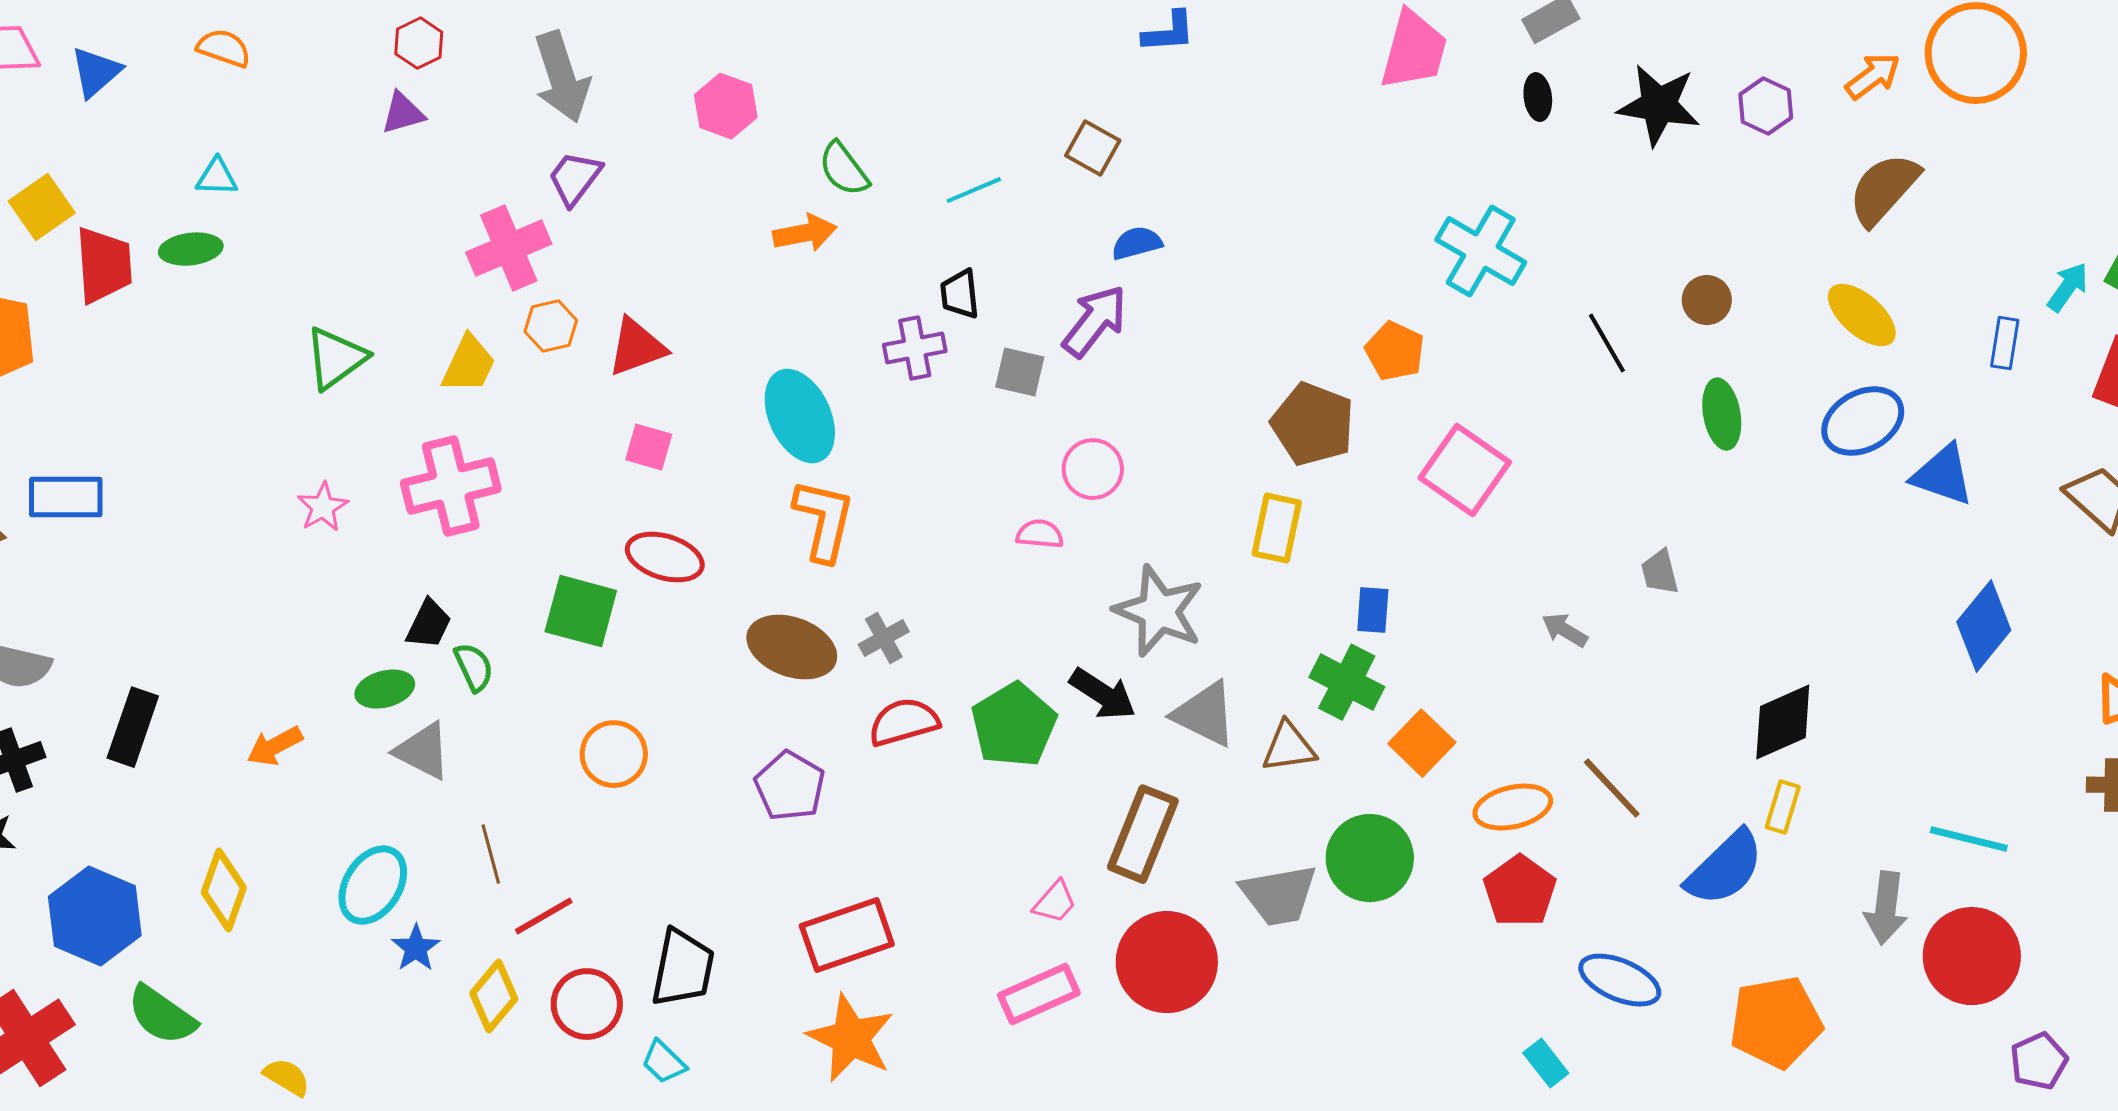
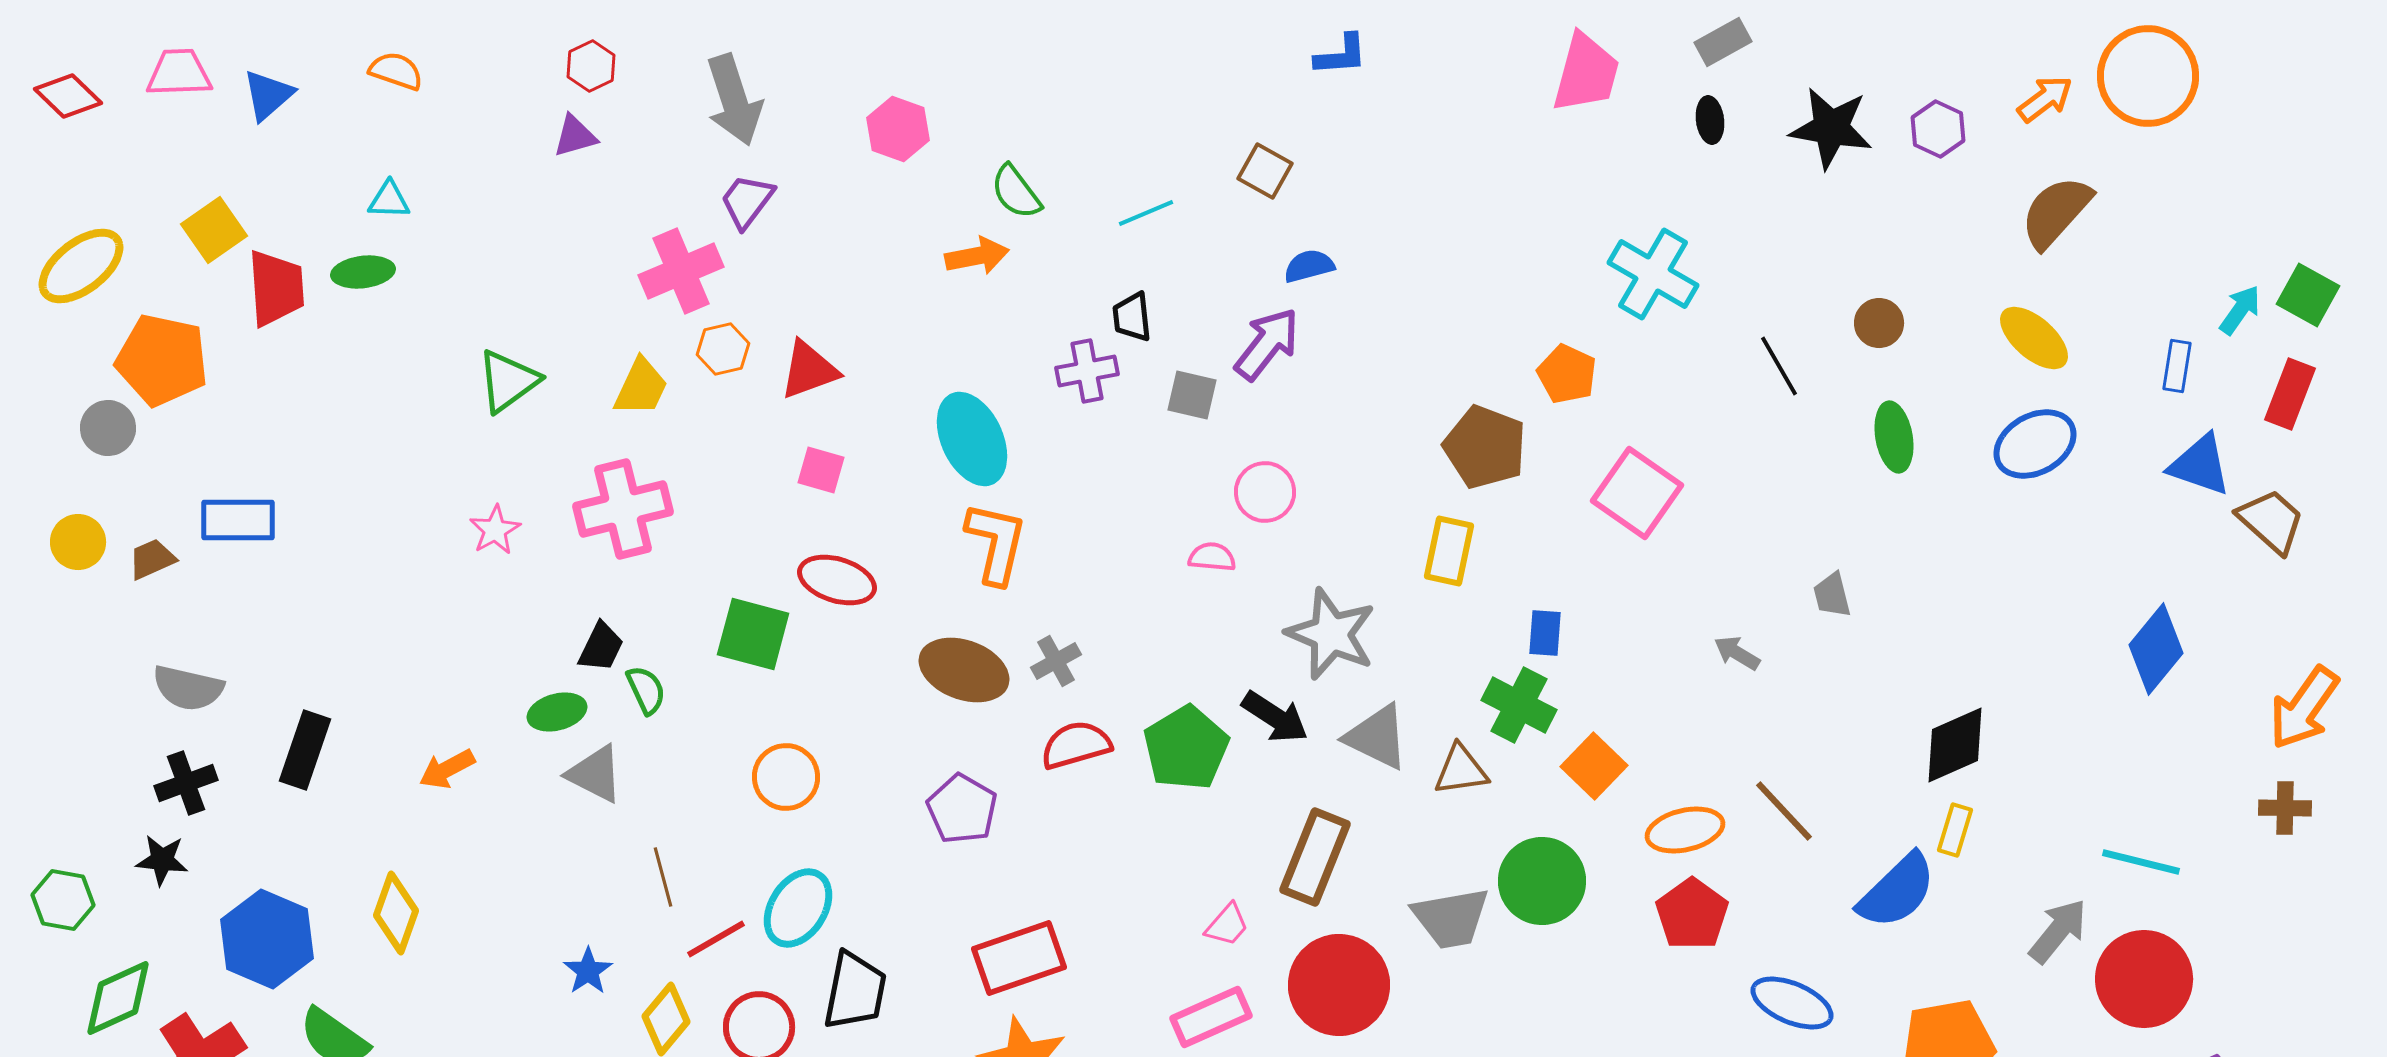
blue triangle: (1943, 475) -> (2200, 465), moved
cyan ellipse: (373, 885) -> (798, 908), moved
gray arrow: (1886, 908) -> (2058, 931), turned -148

